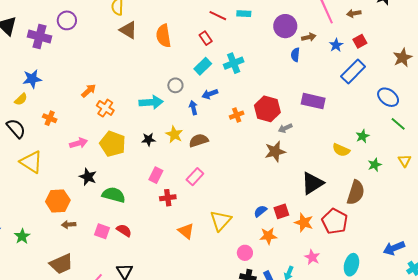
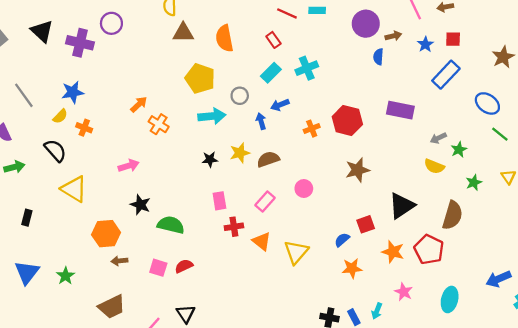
brown triangle: (128, 30) -> (183, 33), turned -30
red square: (360, 41) -> (453, 39), turned 32
orange cross: (50, 118) -> (84, 128), moved
gray arrow: (285, 128) -> (438, 138), moved
yellow star: (174, 134) -> (240, 153), turned 30
yellow pentagon: (113, 144) -> (200, 78), moved
pink rectangle: (156, 175) -> (219, 201), turned -35
red square: (281, 211) -> (366, 224), moved
red semicircle: (124, 230) -> (184, 266), turned -56
orange triangle: (186, 231) -> (262, 241), moved
pink circle: (245, 253) -> (304, 189), moved

